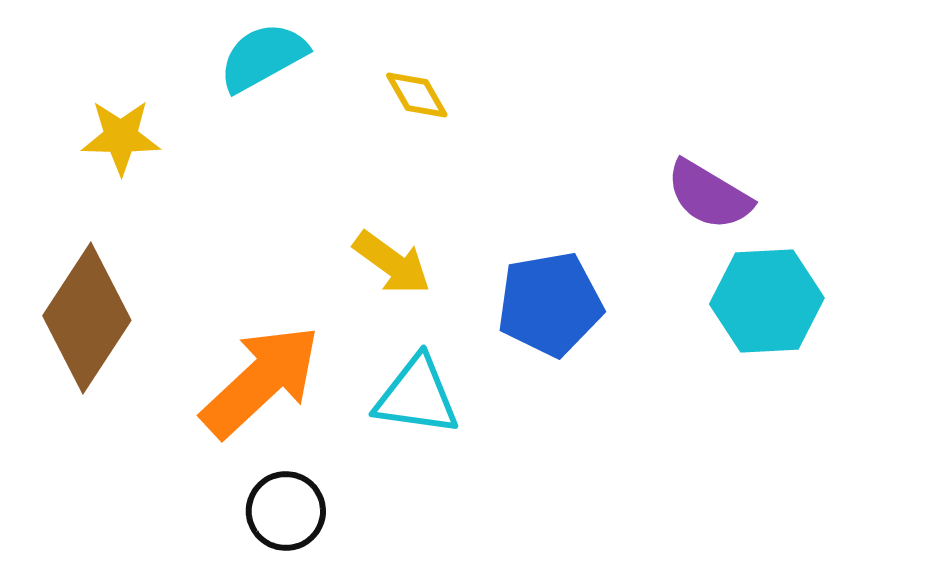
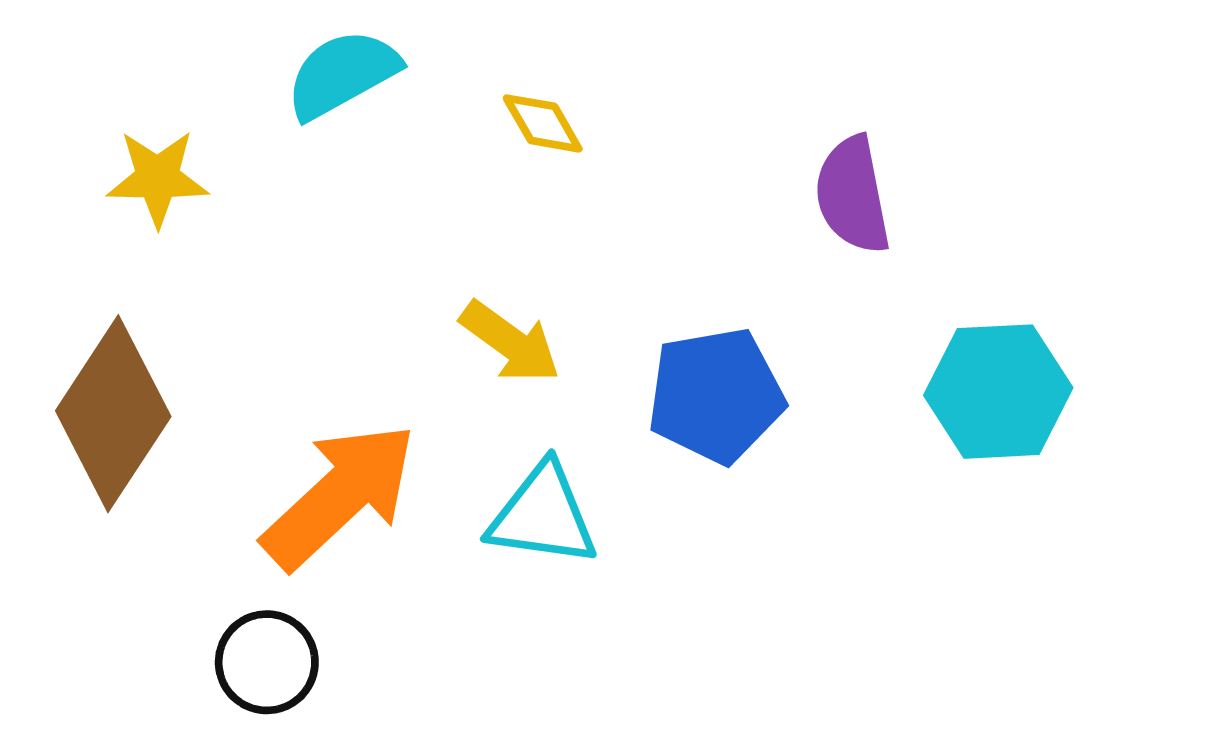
purple semicircle: (709, 195) -> (852, 195), moved, turned 48
black circle: (286, 511) -> (267, 662), moved

